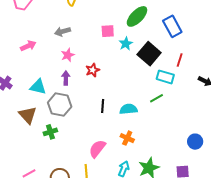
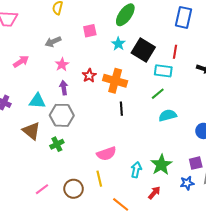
blue rectangle: (172, 26) -> (184, 17), moved, turned 50
pink square: (108, 31) -> (90, 31), moved
black line: (103, 106) -> (121, 109), moved
cyan semicircle: (129, 109) -> (168, 115), moved
orange cross: (127, 138) -> (115, 81), moved, size x1.6
pink semicircle: (97, 149) -> (106, 154), turned -138

